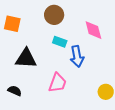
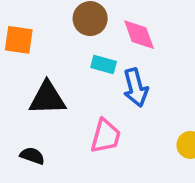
pink diamond: (93, 30) -> (139, 35), moved

